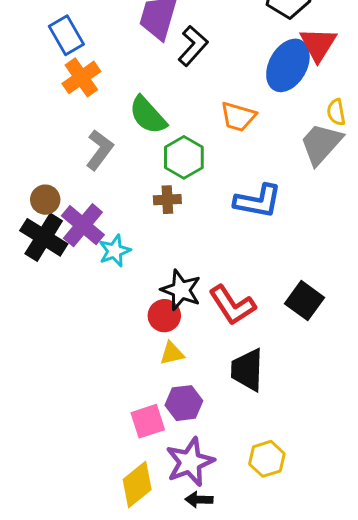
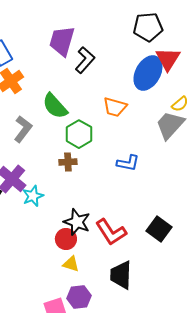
yellow semicircle: (336, 112) -> (180, 104), turned -120
blue L-shape: (258, 201) -> (128, 163), size x0.7
yellow triangle: (172, 353) -> (71, 264), turned 30

